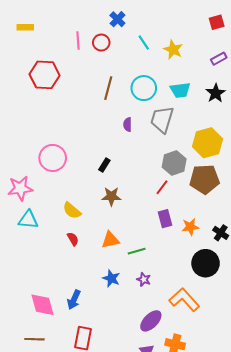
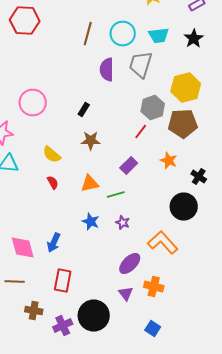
purple semicircle: (128, 125) -> (107, 70), size x1.6
purple rectangle: (165, 219) -> (129, 166), moved, turned 60
orange star: (190, 227) -> (169, 160), moved, turned 30

